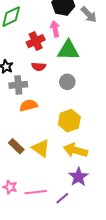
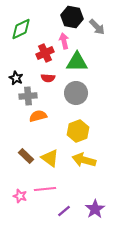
gray circle: (67, 82) -> (76, 93), size x1.5
purple star: (79, 177) -> (95, 209), moved
pink line: (36, 192) -> (45, 189), moved
purple line: (62, 198) -> (64, 211), moved

